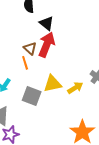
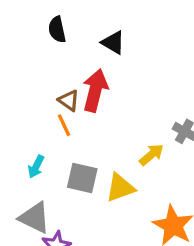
black triangle: (47, 23) -> (113, 43), moved
yellow triangle: (53, 84) -> (120, 188), moved

